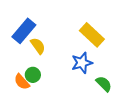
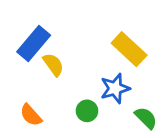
green circle: (33, 75) -> (87, 111), moved

